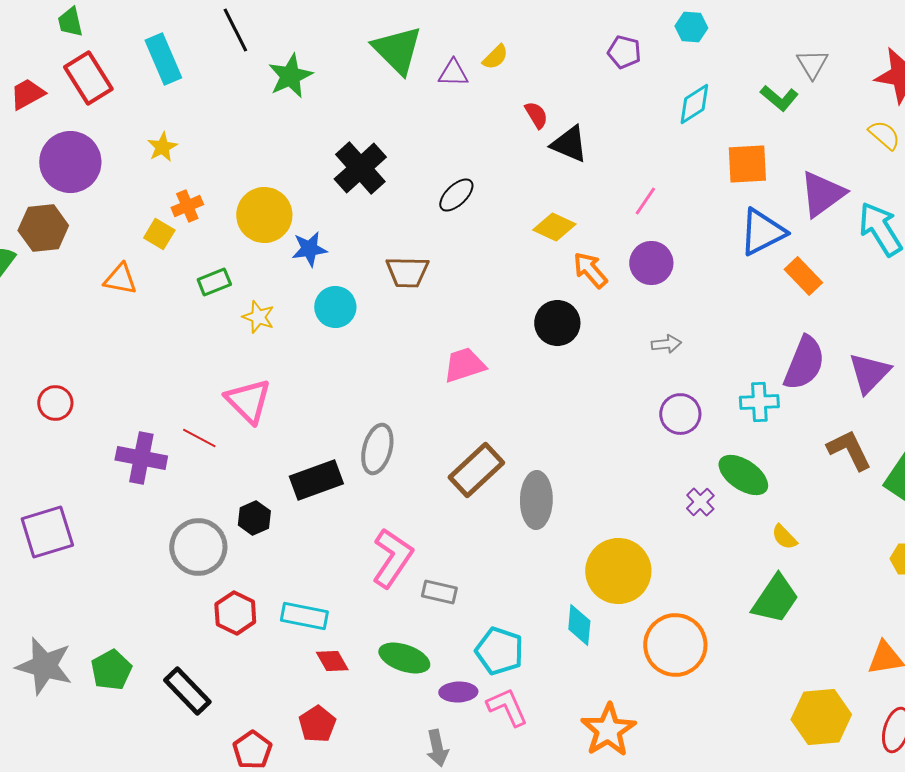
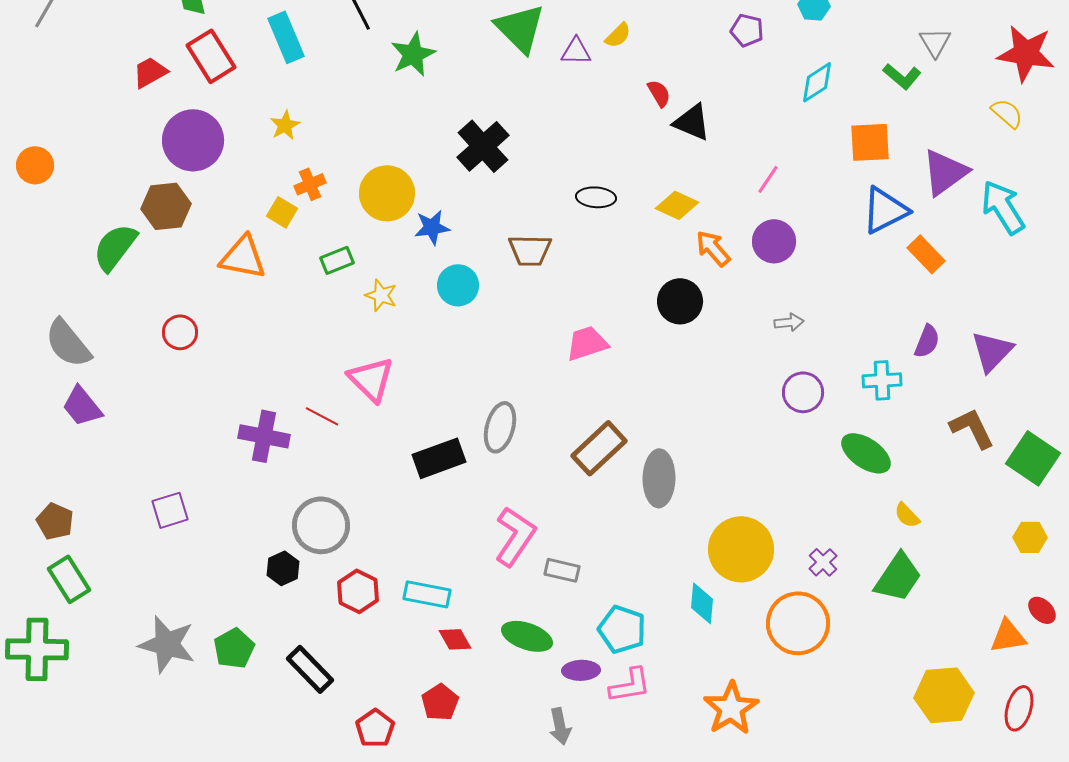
black ellipse: (456, 195) -> (596, 197), moved, turned 48
orange triangle: (120, 279) -> (243, 257), size x1.4
purple semicircle: (804, 363) -> (927, 341), size x0.6
red circle: (55, 403) -> (180, 332), moved
purple cross: (700, 502) -> (823, 562), moved
black hexagon: (254, 518) -> (283, 568), moved
purple square: (47, 532) -> (170, 510), size x0.7
pink L-shape: (507, 707) -> (630, 685), turned 105

